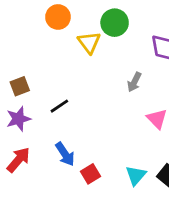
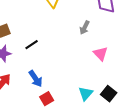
red square: (91, 174) -> (47, 99), moved

